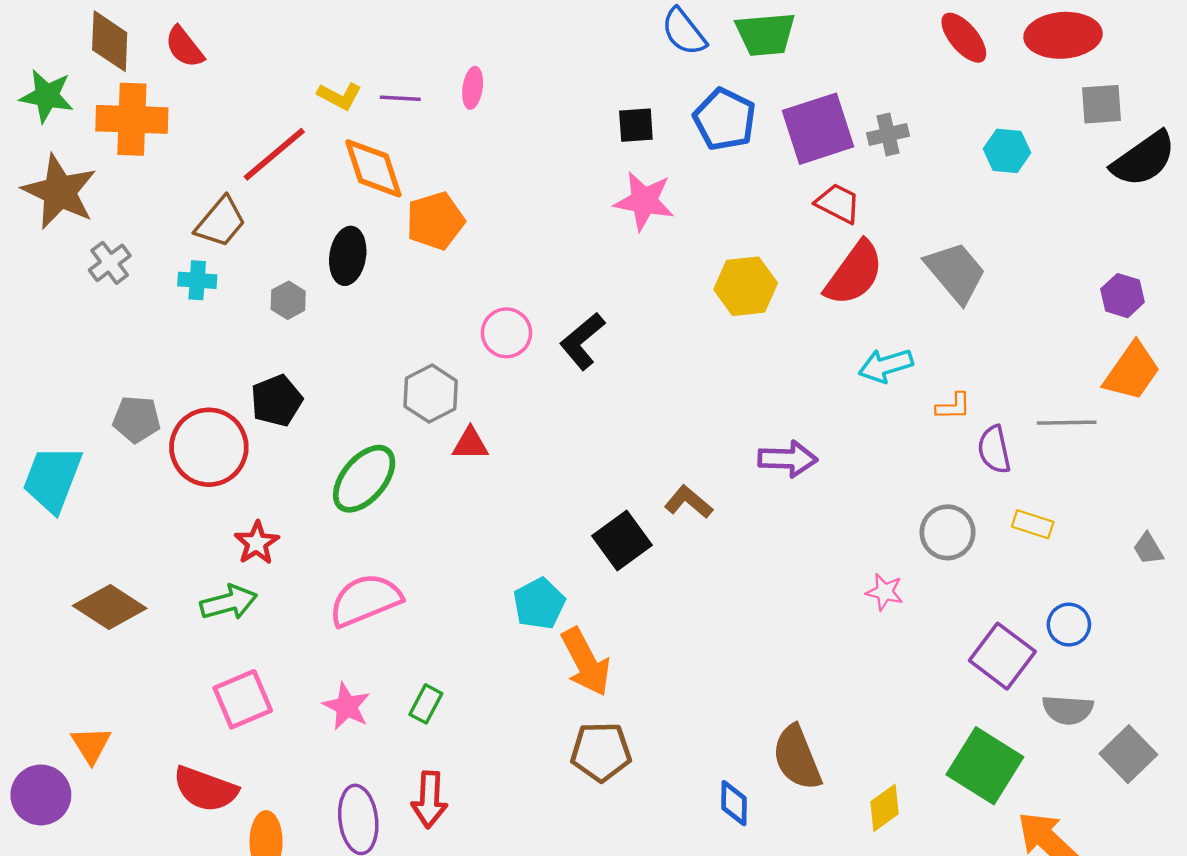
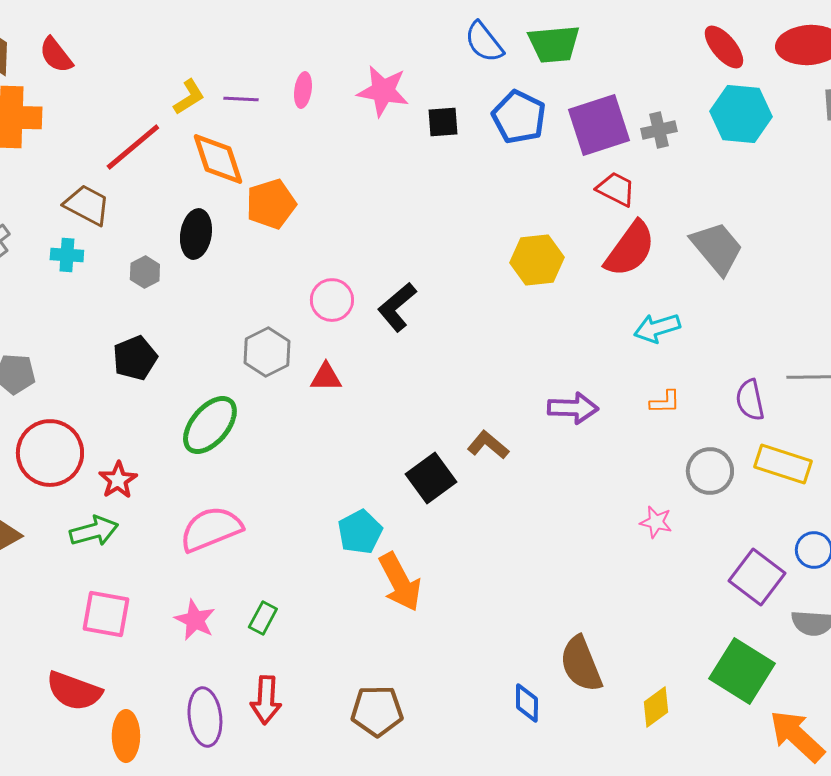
yellow L-shape: (340, 96) -> (189, 97), turned -60
cyan hexagon: (1007, 151) -> (741, 114), moved, size x1.5
pink star: (644, 201) -> (383, 91), moved
brown trapezoid: (221, 222) -> (87, 205), turned -102
orange L-shape: (953, 406) -> (665, 402), moved
red triangle: (470, 444) -> (326, 377), moved
red circle: (209, 447) -> (50, 453), moved
yellow rectangle: (1033, 524) -> (783, 464), size x1.6
pink square: (243, 699) -> (106, 614), turned 33
brown pentagon: (601, 752) -> (377, 711), moved

